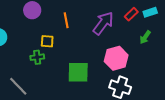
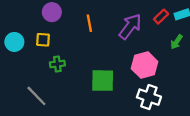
yellow square: (47, 41) -> (43, 40), moved

